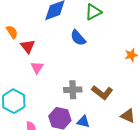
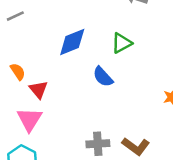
pink triangle: (37, 67) -> (29, 119), moved, size x1.5

